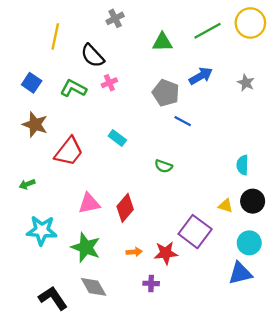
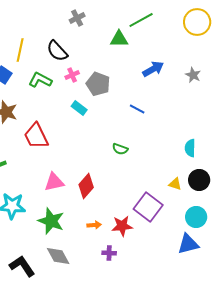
green line: (208, 31) -> (141, 20), moved
yellow line: (55, 36) -> (20, 50), moved
gray pentagon: (166, 93) -> (98, 84), moved
cyan rectangle: (117, 138) -> (79, 108), moved
red trapezoid: (69, 152) -> (36, 136), turned 116

